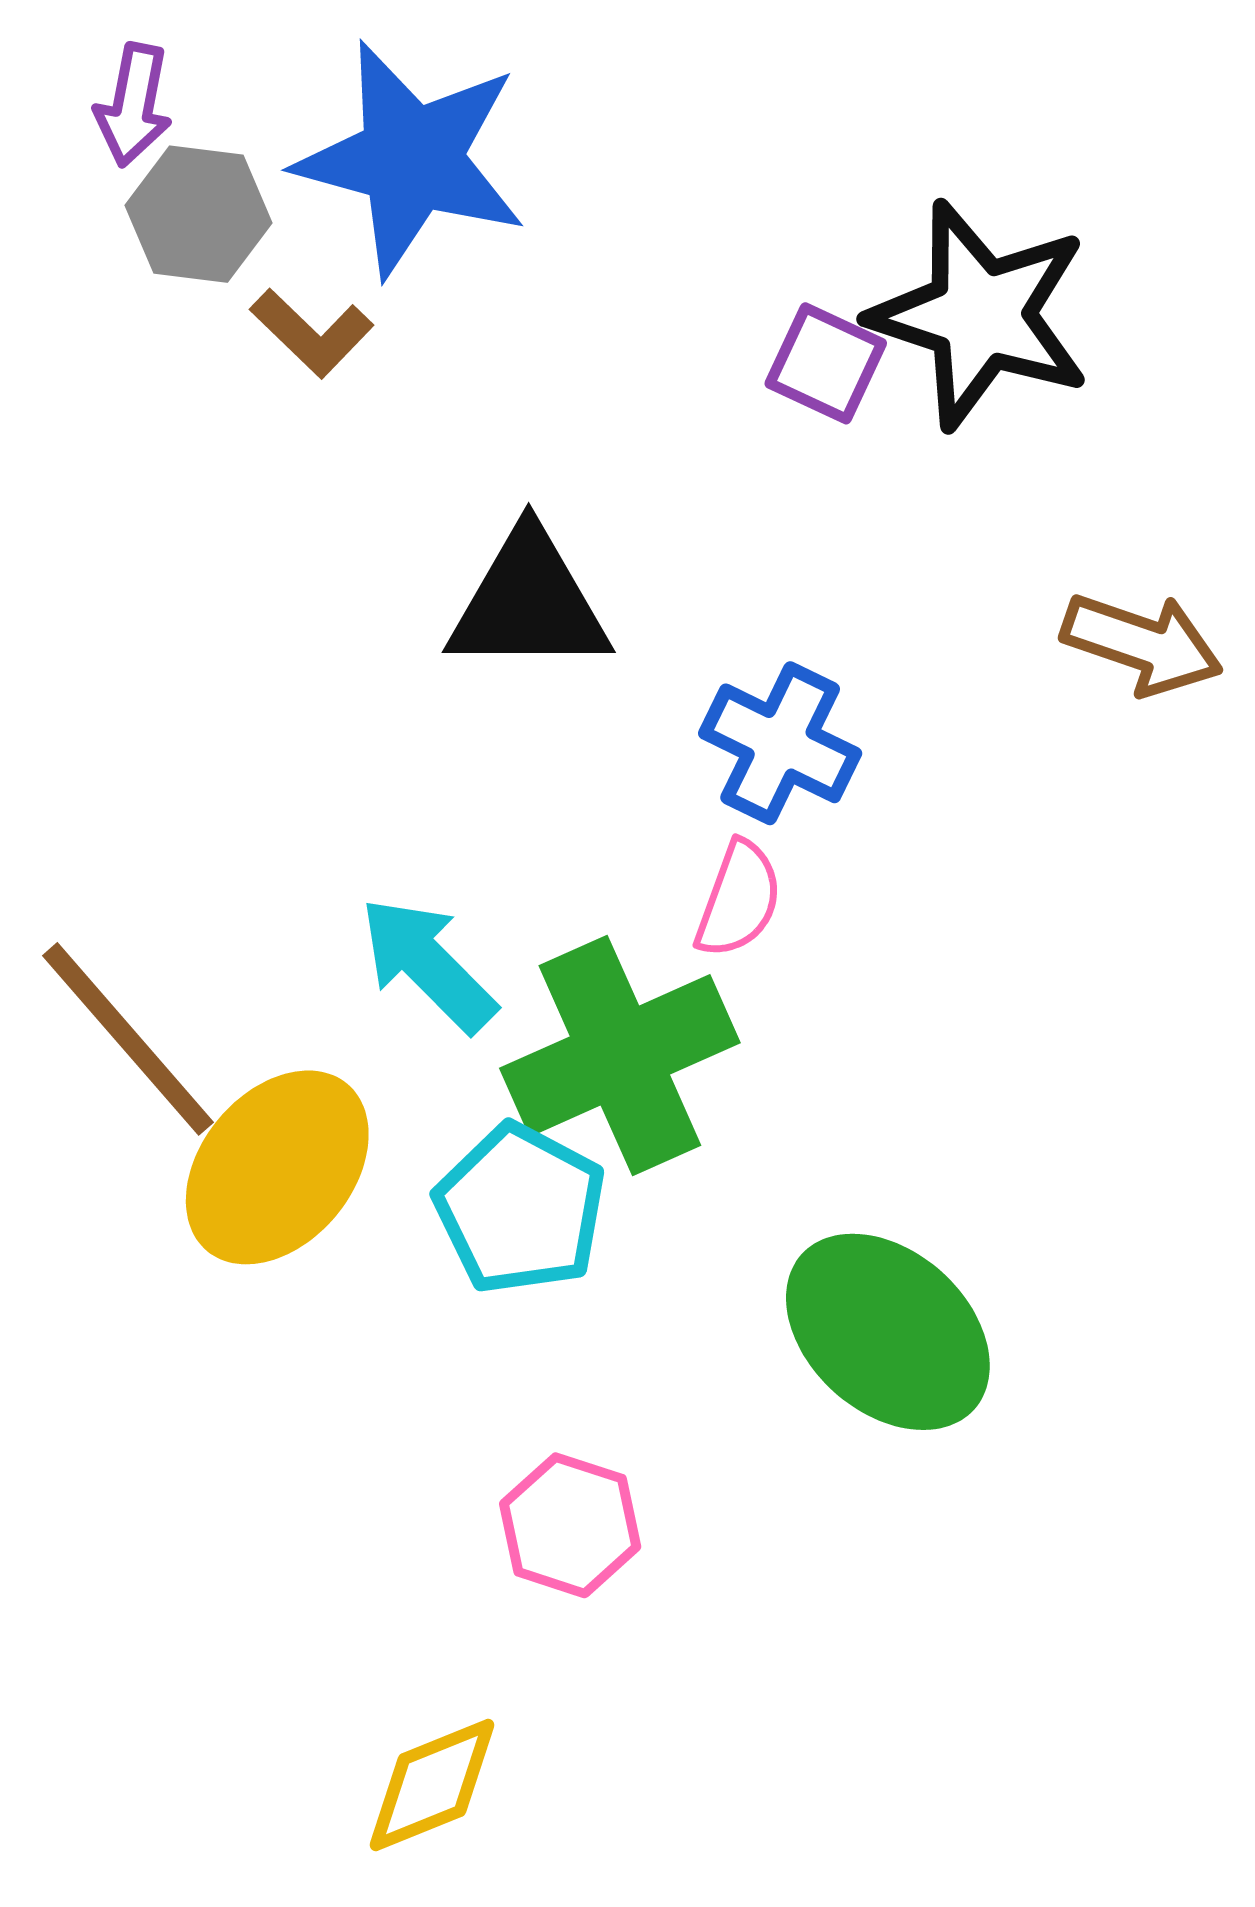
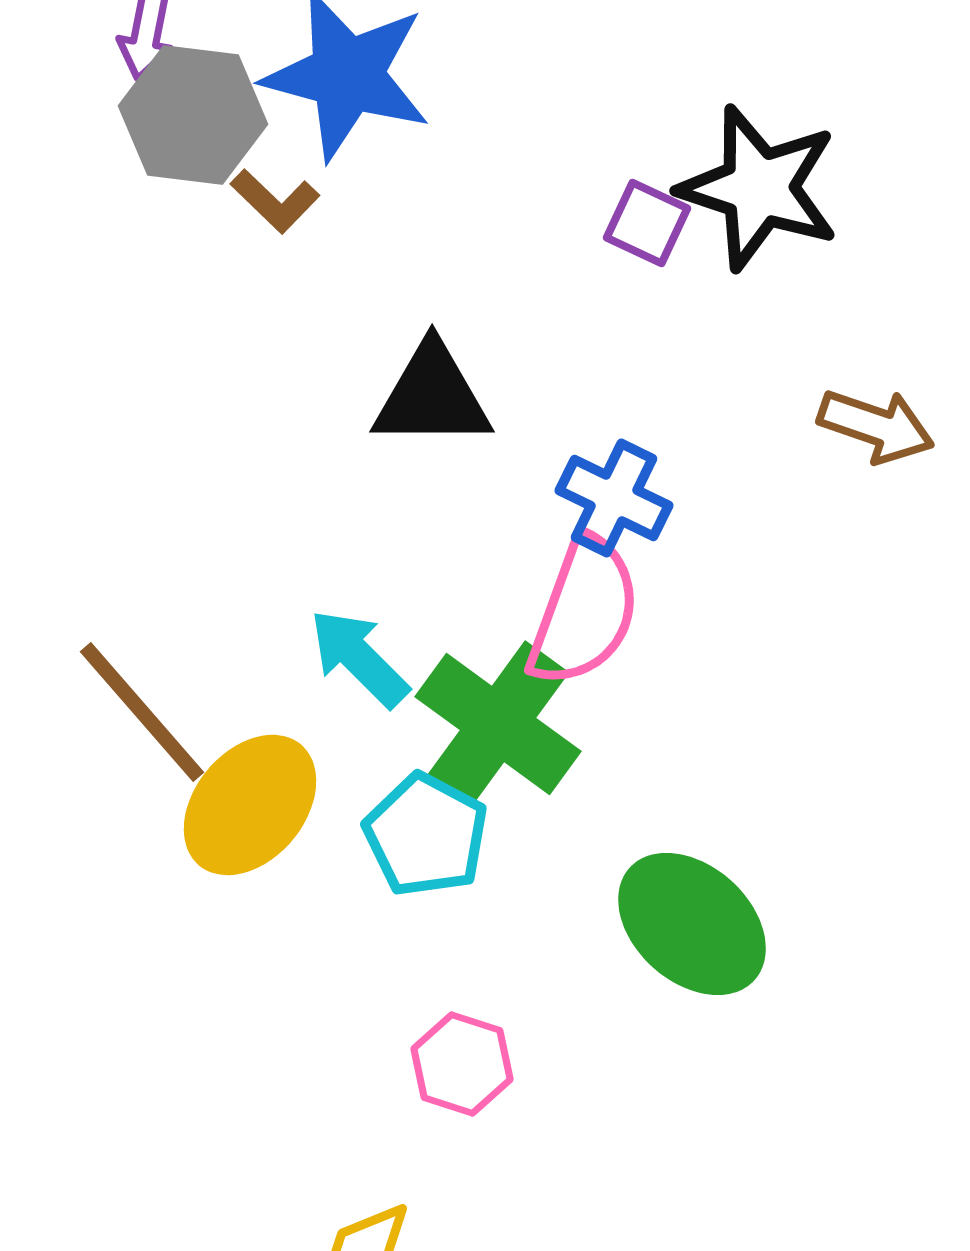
gray hexagon: (198, 214) -> (193, 115), size x1.4
pink semicircle: (739, 899) -> (584, 611), size x1.8
green cross: (620, 1056) -> (498, 724), turned -30

